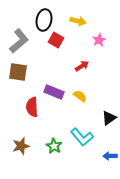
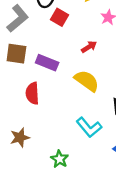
purple rectangle: (54, 92) -> (47, 63), moved
yellow semicircle: (80, 96) -> (87, 81), size x1.6
green star: (54, 146) -> (60, 159), moved

